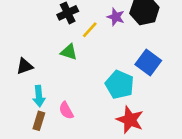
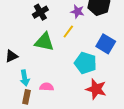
yellow line: (90, 30) -> (68, 31), moved
green triangle: (69, 52) -> (44, 42), size x1.5
pink semicircle: (66, 110) -> (47, 87), turned 128

